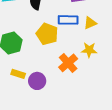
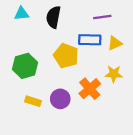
purple circle: (37, 81) -> (60, 99), moved

